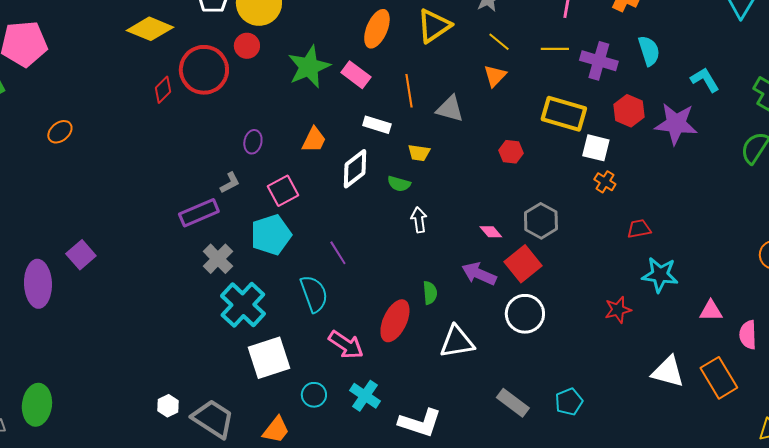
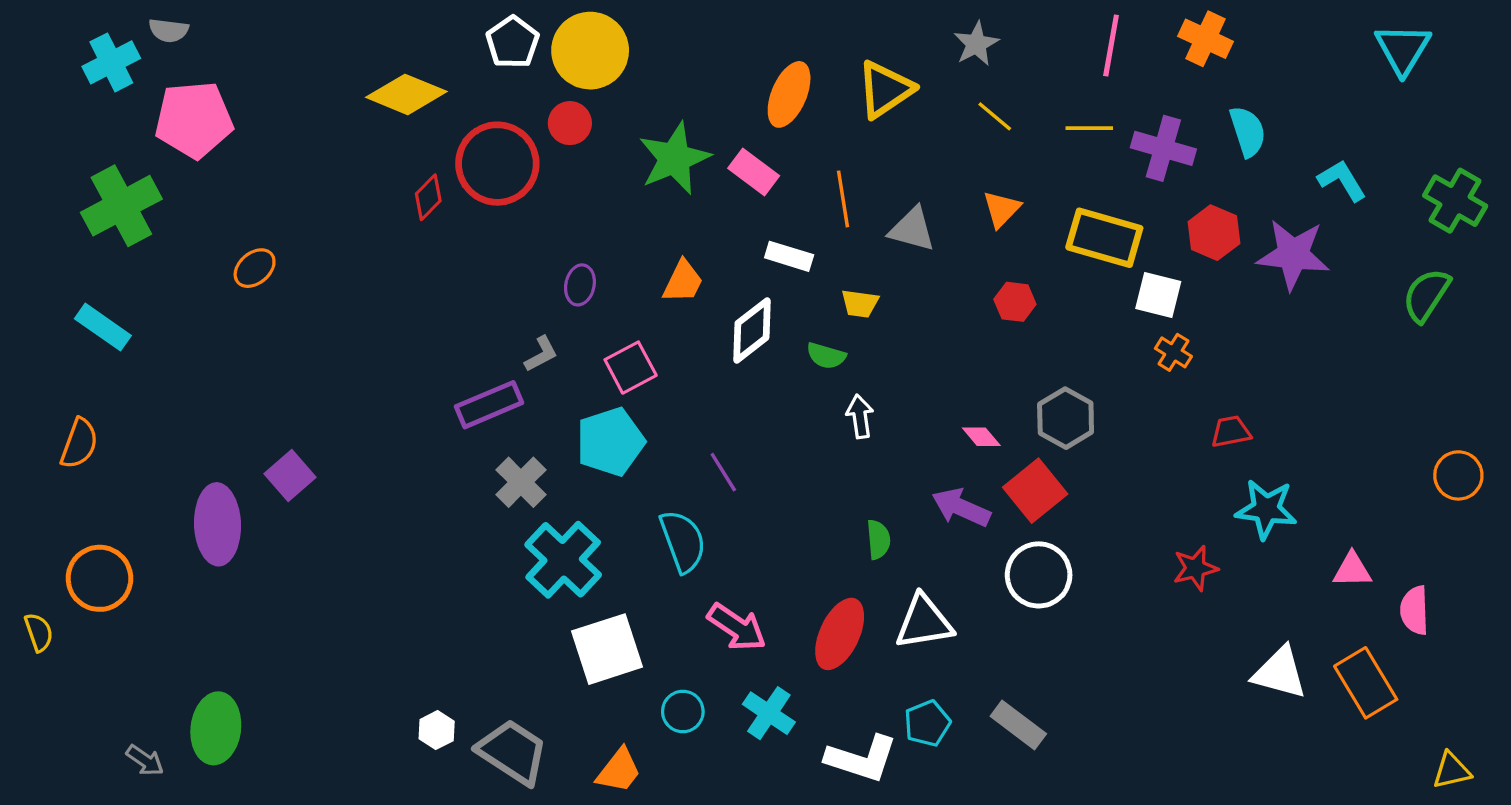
orange triangle: (495, 76) -> (1001, 209), moved
red ellipse: (395, 321) -> (840, 634), moved
cyan pentagon: (569, 402) -> (927, 723), moved

